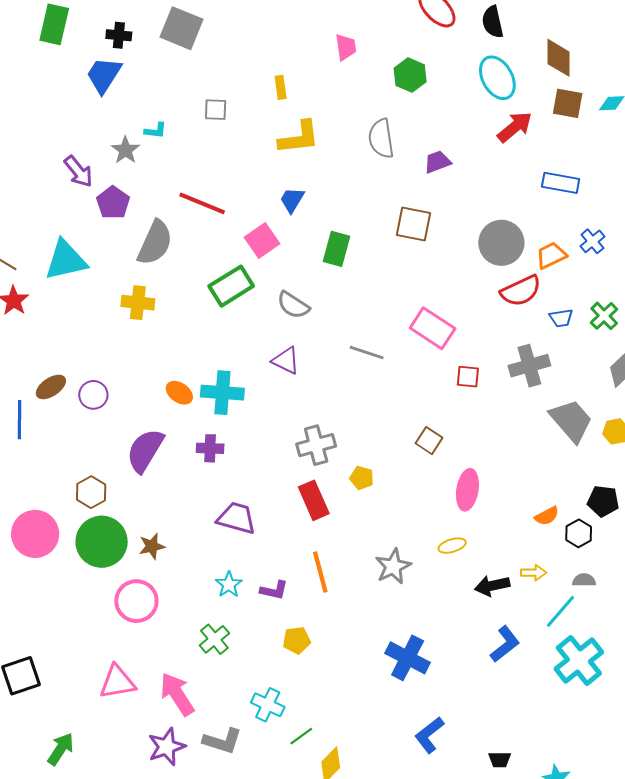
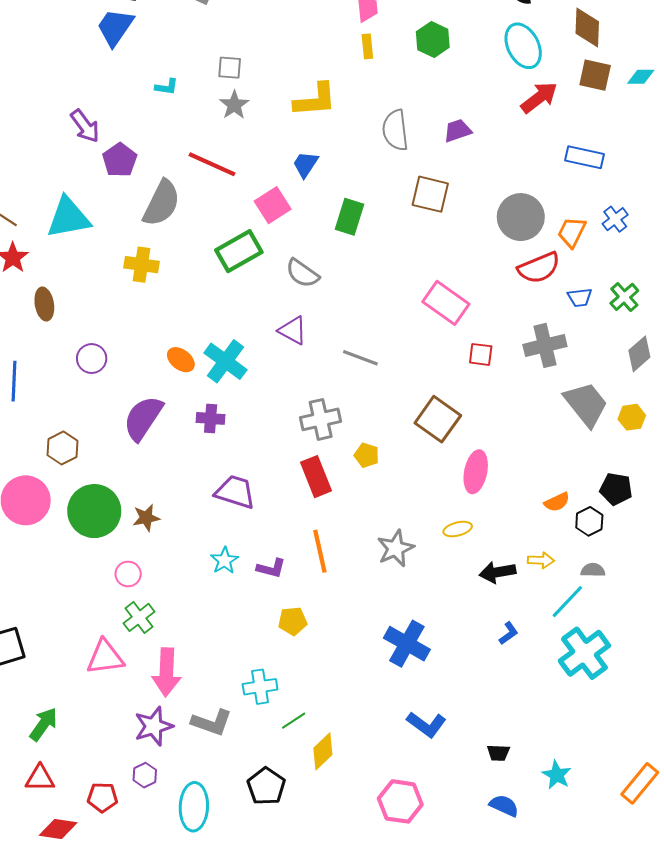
yellow rectangle: (281, 87) -> (367, 46), moved
gray semicircle: (381, 139) -> (395, 130), moved
gray star: (125, 150) -> (234, 105), moved
orange trapezoid: (551, 255) -> (572, 232), turned -40
gray line: (367, 353) -> (360, 358), moved
brown ellipse: (51, 387) -> (44, 304), moved, turned -68
cyan cross: (222, 393) -> (225, 361), turned 30
brown square: (429, 441) -> (438, 419), size x1.6
brown hexagon: (91, 492) -> (62, 448), moved
pink circle: (136, 601) -> (128, 574), size x0.6
green cross: (214, 639) -> (139, 617), moved
blue L-shape: (505, 644) -> (509, 633), size x0.6
pink arrow: (177, 694) -> (166, 672), turned -147
cyan cross: (268, 705) -> (260, 687), turned -36
blue L-shape: (429, 735) -> (426, 724), turned -108

